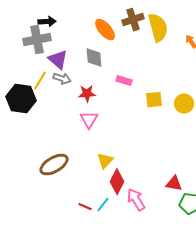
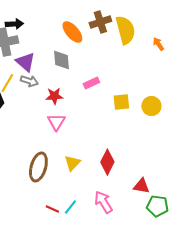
pink rectangle: (124, 81) -> (91, 83), turned -42
brown ellipse: (54, 165) -> (38, 167), moved, turned -44
red diamond: (117, 182) -> (107, 162), moved

